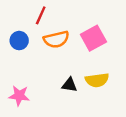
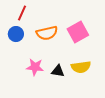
red line: (41, 15) -> (22, 13), moved
pink star: (19, 96) -> (35, 67), moved

